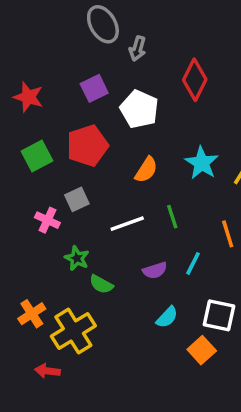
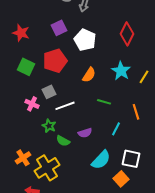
red diamond: (195, 80) -> (127, 34), moved
green square: (37, 156) -> (26, 67), turned -36
green line: (172, 217) -> (104, 102), turned -56
white line: (127, 224) -> (65, 106), moved
purple semicircle: (155, 270) -> (85, 133), moved
cyan semicircle: (167, 317) -> (101, 160), size x1.5

